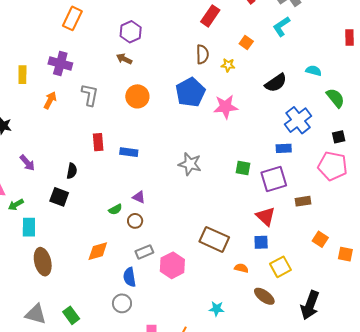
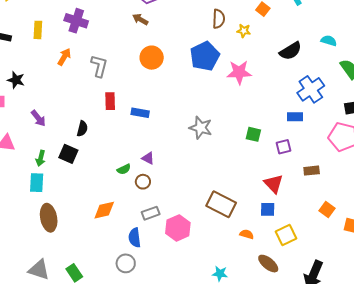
gray L-shape: (90, 95) -> (99, 66), moved
purple square: (274, 179) -> (284, 147), size x0.6
green arrow: (16, 205) -> (41, 158), moved, turned -49

